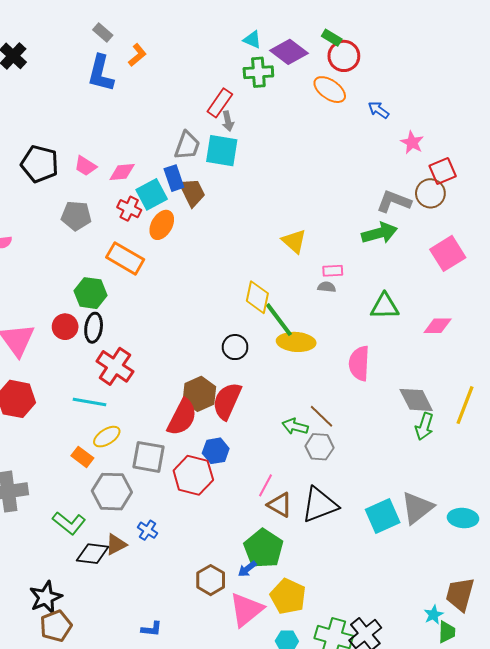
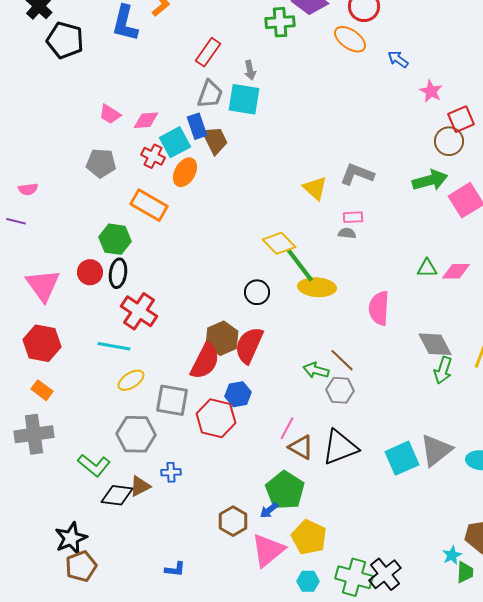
red rectangle: (220, 103) -> (208, 52), moved
black pentagon: (40, 164) -> (65, 40), moved
gray L-shape: (394, 202) -> (357, 174), moved
green arrow: (380, 233) -> (430, 180), moved
yellow diamond: (257, 297) -> (279, 243), turned -56
green triangle: (385, 306) -> (427, 268), moved, size x0.7
orange rectangle: (82, 457) -> (42, 390), moved
blue cross: (148, 530) -> (171, 472), turned -36

